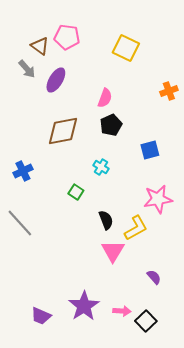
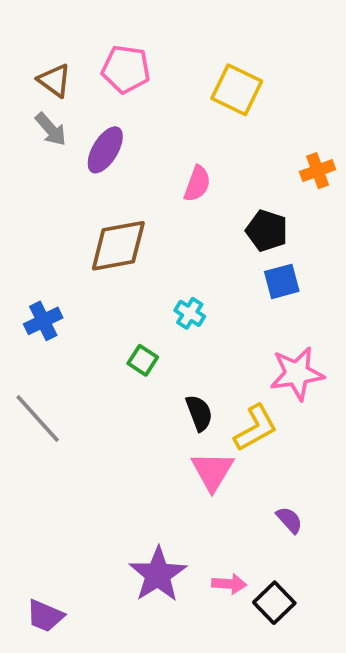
brown triangle: (40, 46) -> (54, 80), moved
black pentagon: (111, 125) -> (267, 231), moved, turned -30
purple trapezoid: (41, 316) -> (45, 616), moved

